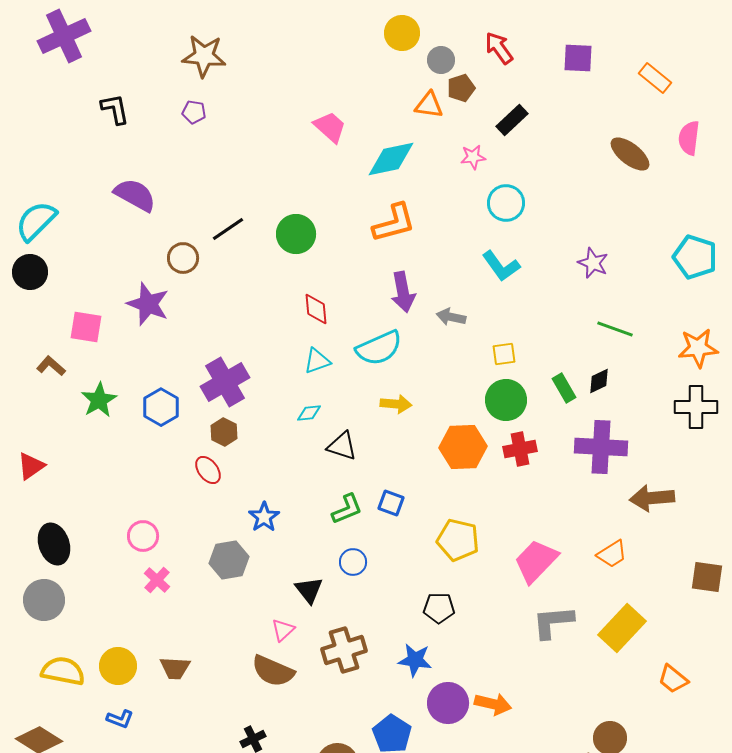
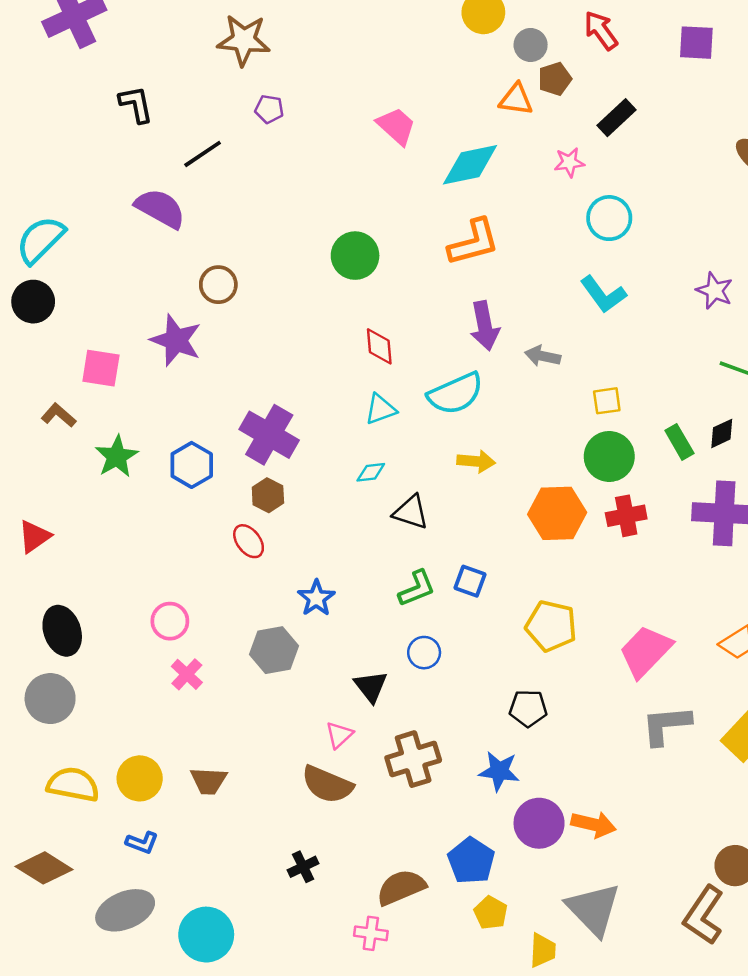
purple pentagon: (194, 112) -> (269, 109), moved
black line: (228, 229) -> (203, 154), moved
purple cross: (225, 382) -> (269, 435), turned -30

